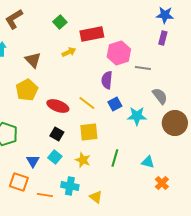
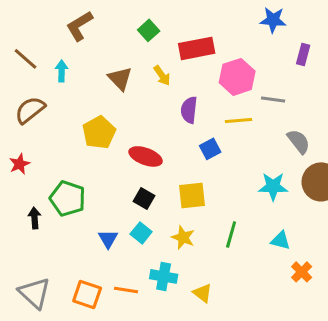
blue star: (165, 15) -> (273, 20), moved
yellow arrow: (69, 52) -> (162, 75), turned 80
brown triangle: (33, 60) -> (120, 78), moved
purple semicircle: (107, 80) -> (189, 110), moved
yellow line: (87, 103) -> (239, 120), moved, turned -42
blue square: (115, 104) -> (210, 149), moved
cyan star: (137, 116) -> (273, 186), moved
orange square: (19, 182) -> (87, 295), moved

